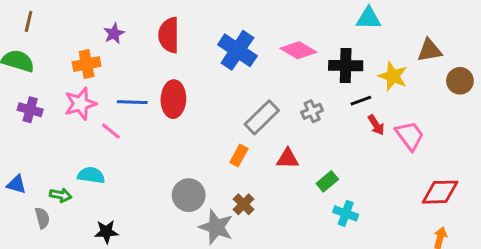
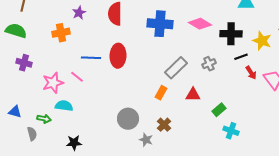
blue cross: (237, 50) -> (160, 24), turned -30
pink star: (80, 104) -> (53, 83), moved
gray star: (216, 227) -> (146, 140), size x0.6

